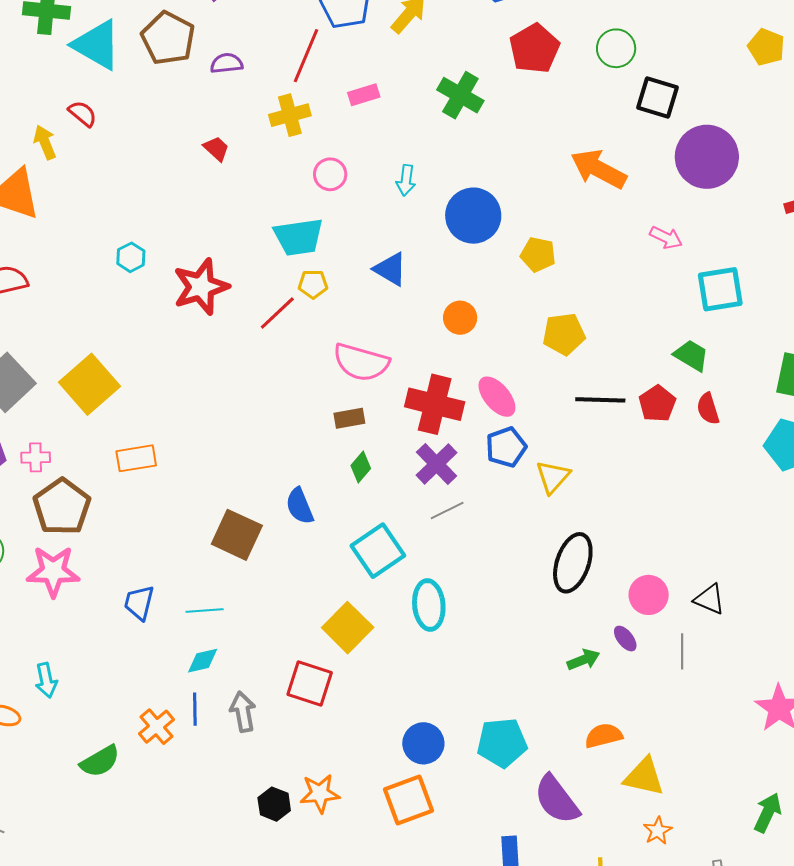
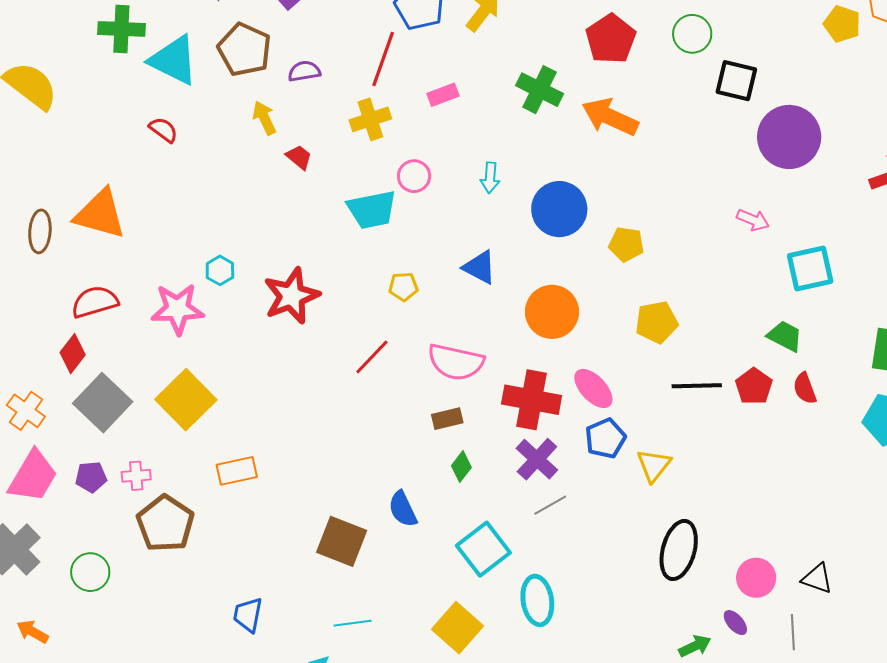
yellow arrow: (45, 142) -> (264, 118), moved
orange arrow: (599, 169) -> (610, 117), moved
cyan trapezoid: (298, 237) -> (372, 210), moved
red line: (277, 313) -> (372, 357), moved
orange circle: (460, 318) -> (552, 312), size x1.6
pink star: (53, 571) -> (177, 309), moved
cyan line: (205, 611) -> (353, 623), moved

